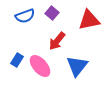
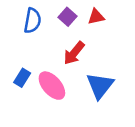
blue semicircle: (25, 16) -> (32, 21), turned -60
red triangle: (89, 20) -> (96, 17), moved, size x0.6

